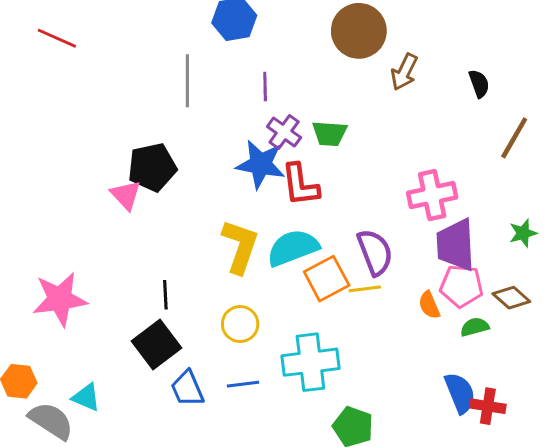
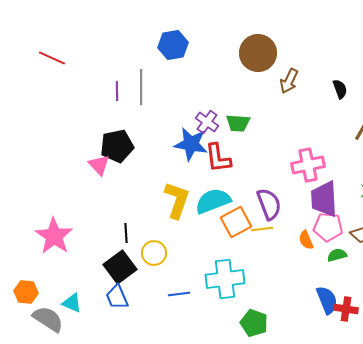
purple line: (265, 87) -> (117, 91), moved
pink star: (60, 299) -> (54, 236), turned -30
yellow circle: (240, 324) -> (154, 253), moved
blue trapezoid: (187, 389) -> (117, 297), moved

